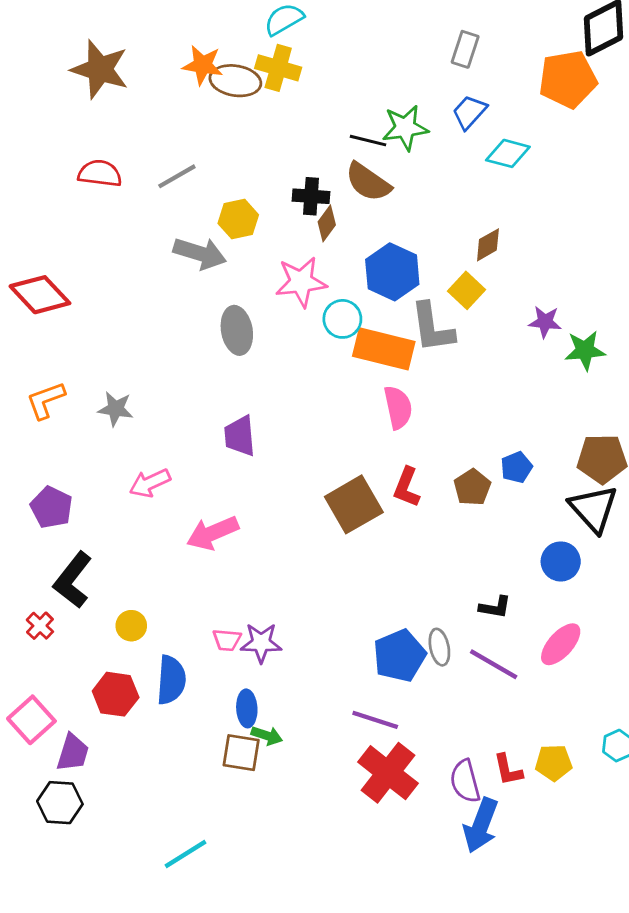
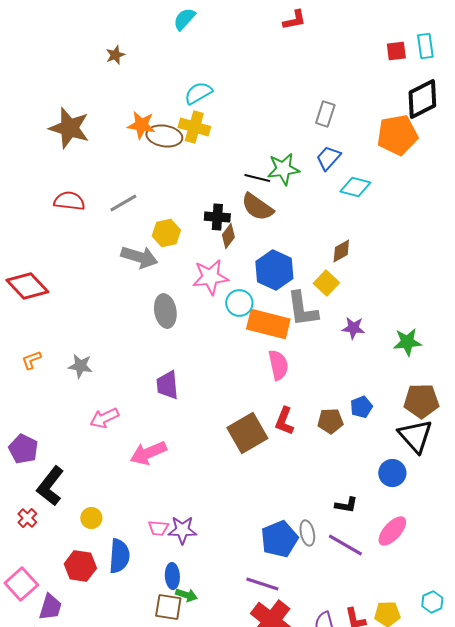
purple star: (545, 322) -> (353, 328), moved
green star: (585, 350) -> (407, 342), moved
orange L-shape: (46, 400) -> (31, 360), size x0.7
brown pentagon: (472, 487) -> (330, 421), turned 30
purple pentagon: (51, 507) -> (23, 449), moved

